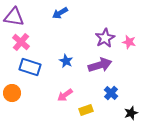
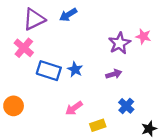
purple triangle: (14, 17) -> (34, 19), moved, turned -35
pink star: (129, 42) -> (143, 36), moved
purple arrow: (100, 65) -> (114, 74), size x0.6
blue rectangle: (30, 67) -> (49, 71), moved

